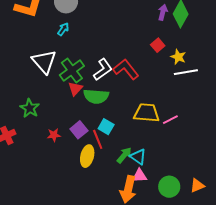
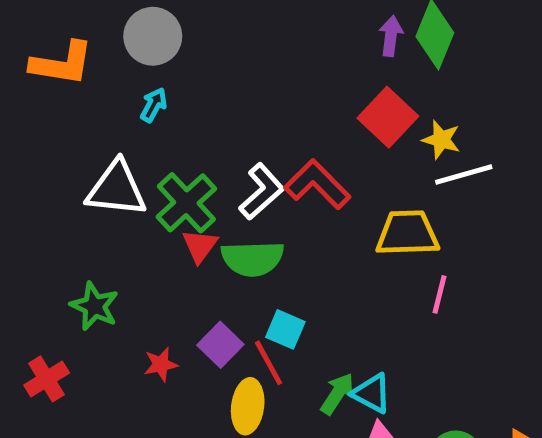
red square: (158, 45) -> (388, 117), size x1.6
white triangle: (44, 62) -> (117, 189), turned -36
yellow trapezoid: (147, 113) -> (407, 233), moved
pink line: (170, 120) -> (440, 294), turned -42

